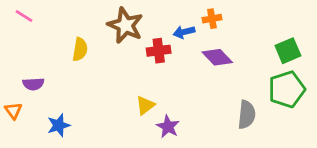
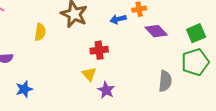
red cross: (159, 51) -> (99, 50), moved
purple diamond: (217, 57) -> (156, 31), moved
yellow triangle: (145, 105) -> (89, 74), turned -35

